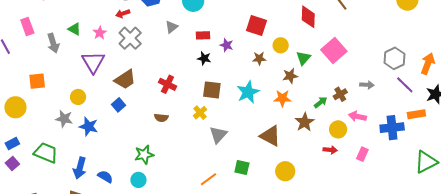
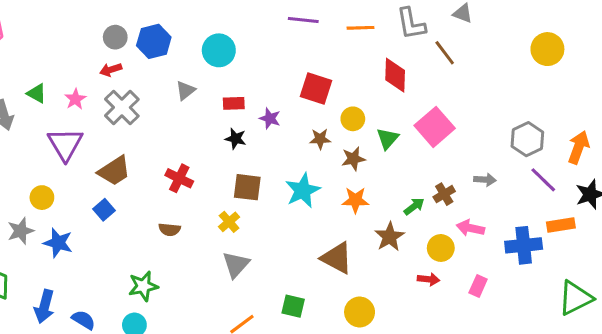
brown star: (290, 76) -> (353, 159), moved
gray star: (64, 119) -> (21, 231), turned -30
gray triangle: (218, 135) -> (236, 265), moved

